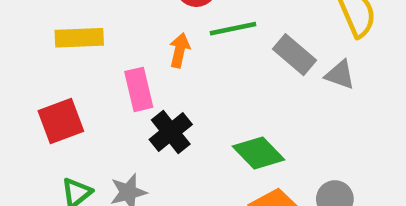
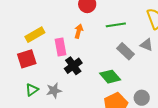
green line: (233, 29) -> (116, 25), moved
yellow rectangle: (79, 38) -> (35, 35), moved, turned -30
gray rectangle: (294, 55) -> (126, 51), moved

